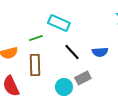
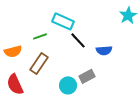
black line: (72, 52) -> (78, 40), moved
brown rectangle: (35, 65) -> (39, 63), turned 35

